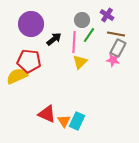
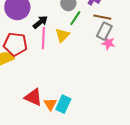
pink line: (74, 42) -> (43, 38), moved
pink star: (113, 60) -> (108, 43), moved
yellow triangle: (80, 62) -> (62, 35), moved

